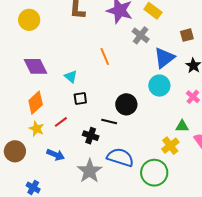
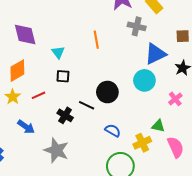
gray cross: (141, 35) -> (137, 26), turned -36
blue semicircle: (120, 157) -> (113, 130), moved, size x0.6
gray star: (90, 171) -> (56, 150), turned -30

